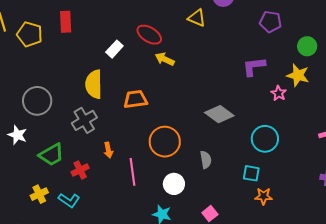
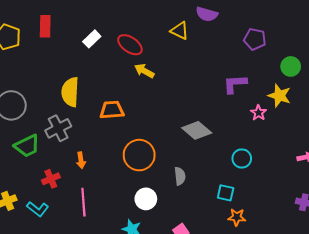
white rectangle: (114, 49) -> (92, 39), moved
cyan circle: (265, 139) -> (242, 158), size x0.7
green trapezoid: (51, 155) -> (27, 146), moved
pink line: (133, 172) -> (83, 202), moved

